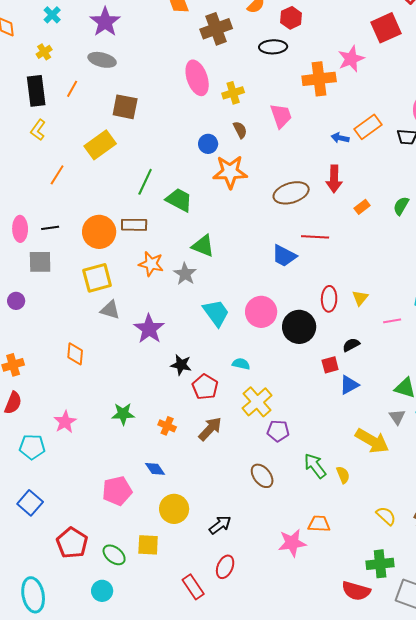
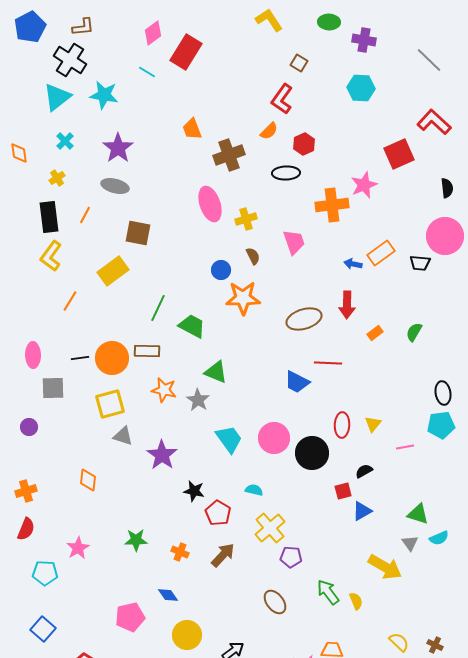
yellow L-shape: (38, 130) -> (51, 256), size x1.4
black line: (50, 228) -> (80, 358), moved

